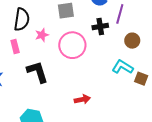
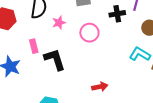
pink circle: (72, 45) -> (89, 33), size x0.7
pink rectangle: (15, 46) -> (34, 46), moved

